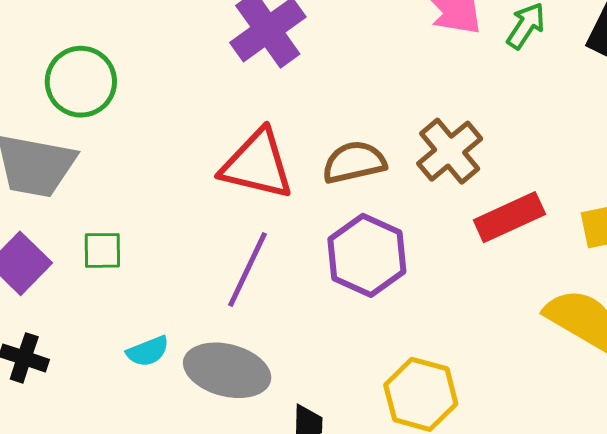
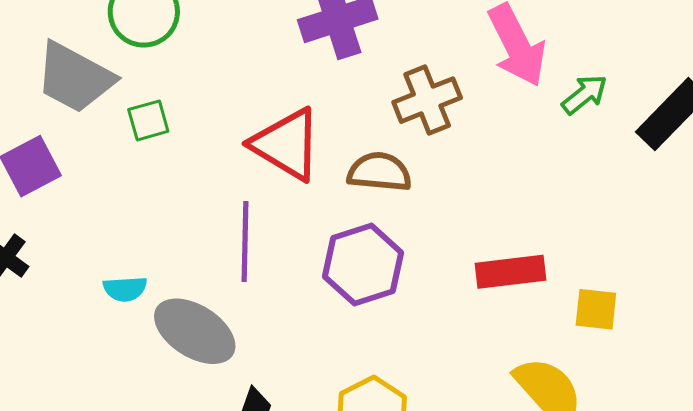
brown cross: (450, 151) -> (427, 100), moved
green square: (102, 250) -> (148, 120), moved, turned -33
purple line: (248, 269) -> (245, 242), turned -42

